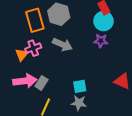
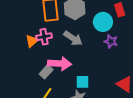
cyan circle: (104, 21) -> (103, 22), moved
pink arrow: (25, 81) -> (60, 64), moved

